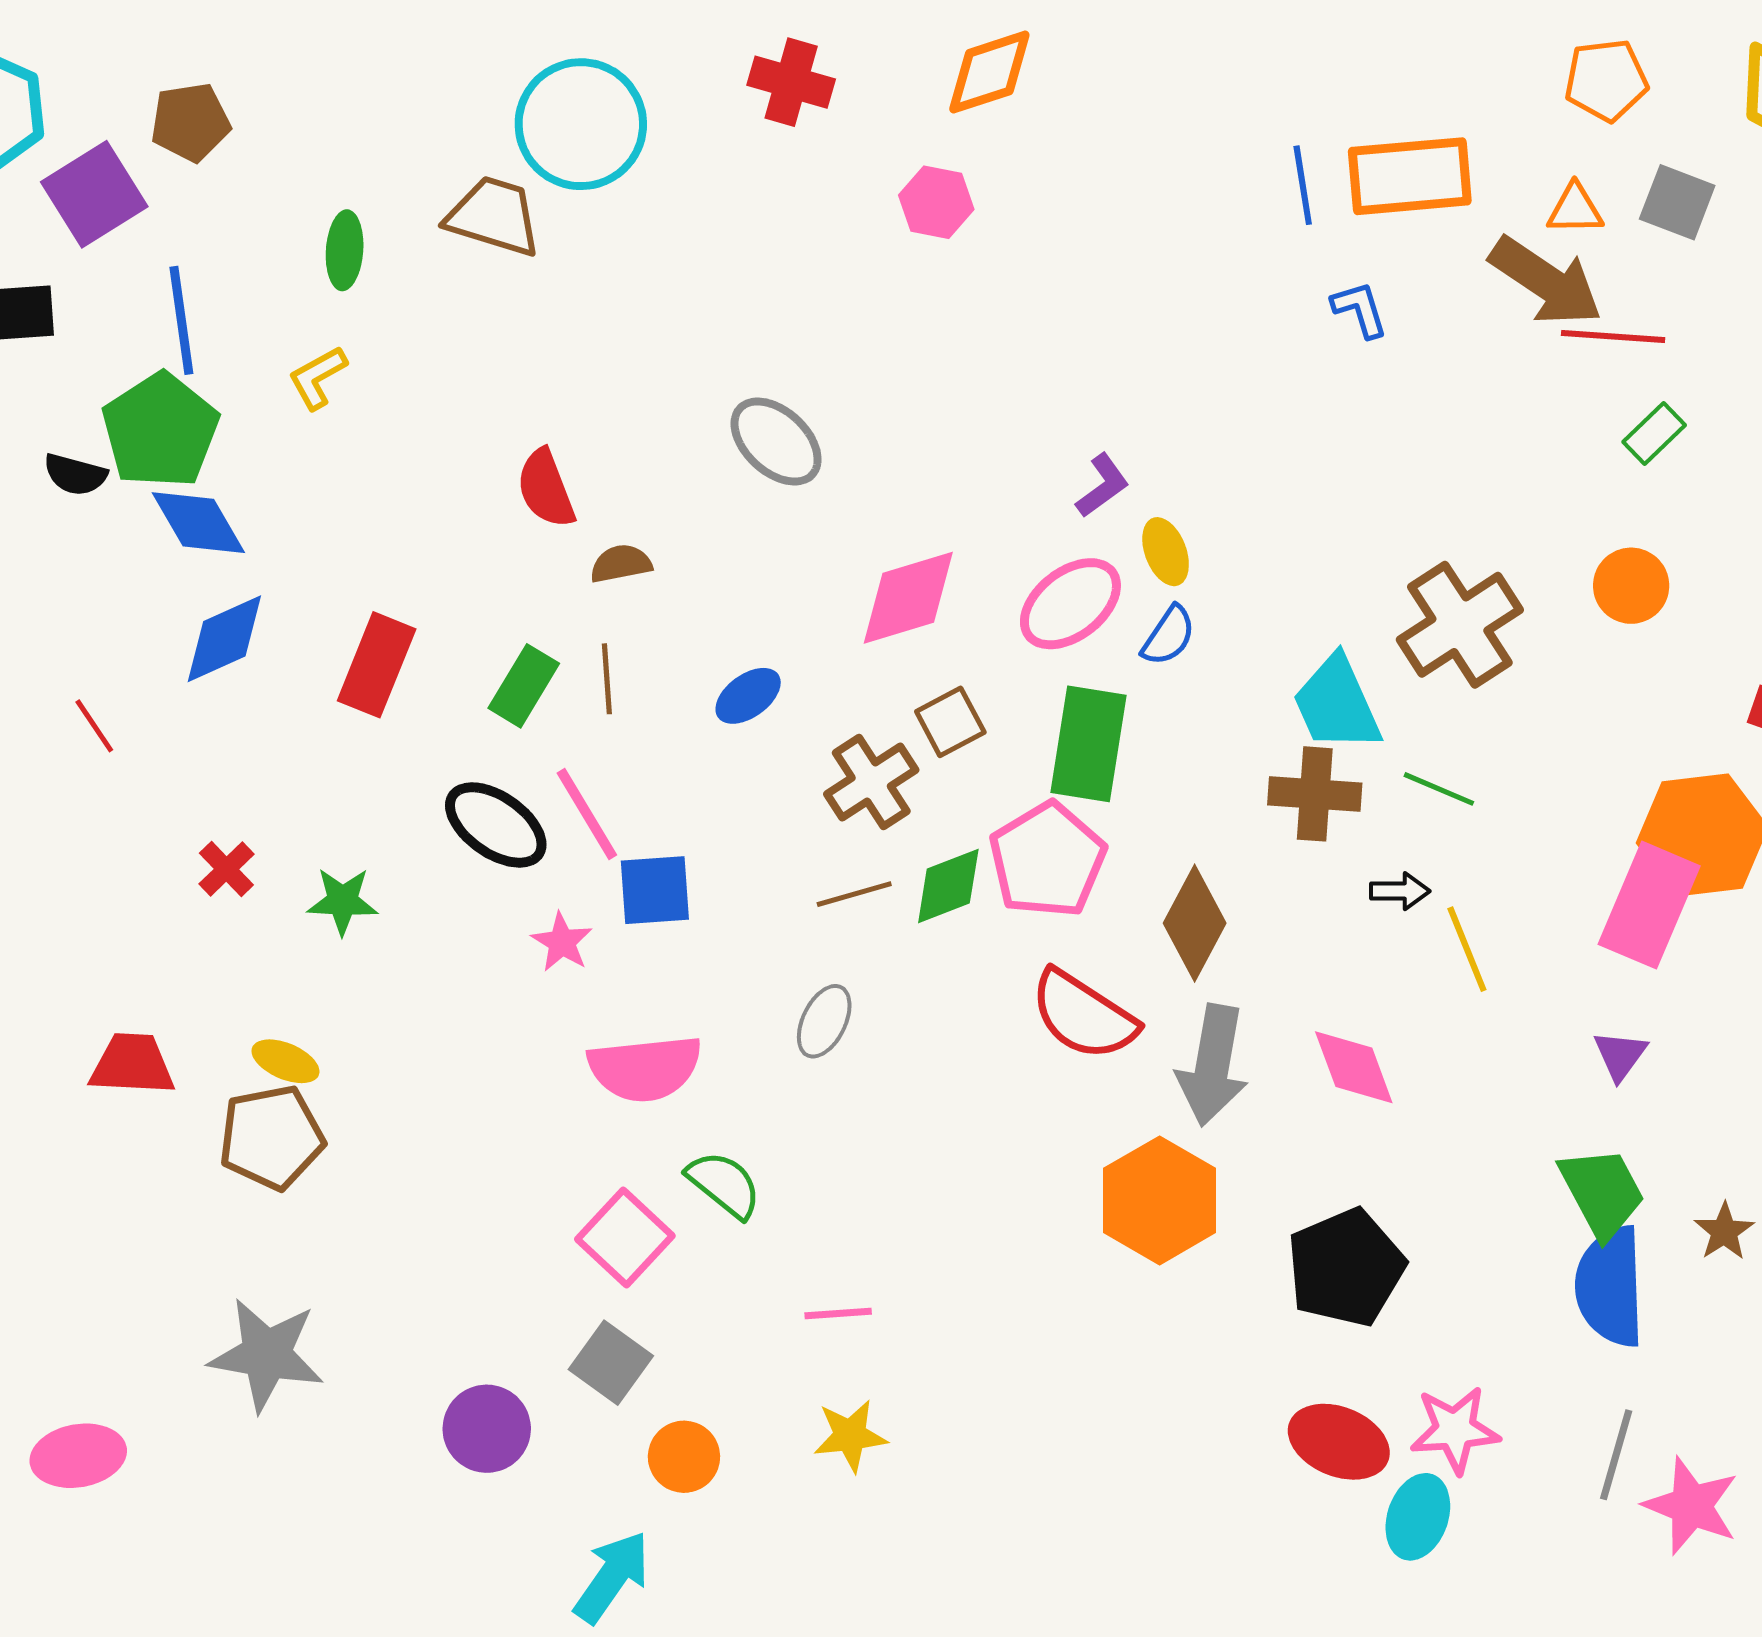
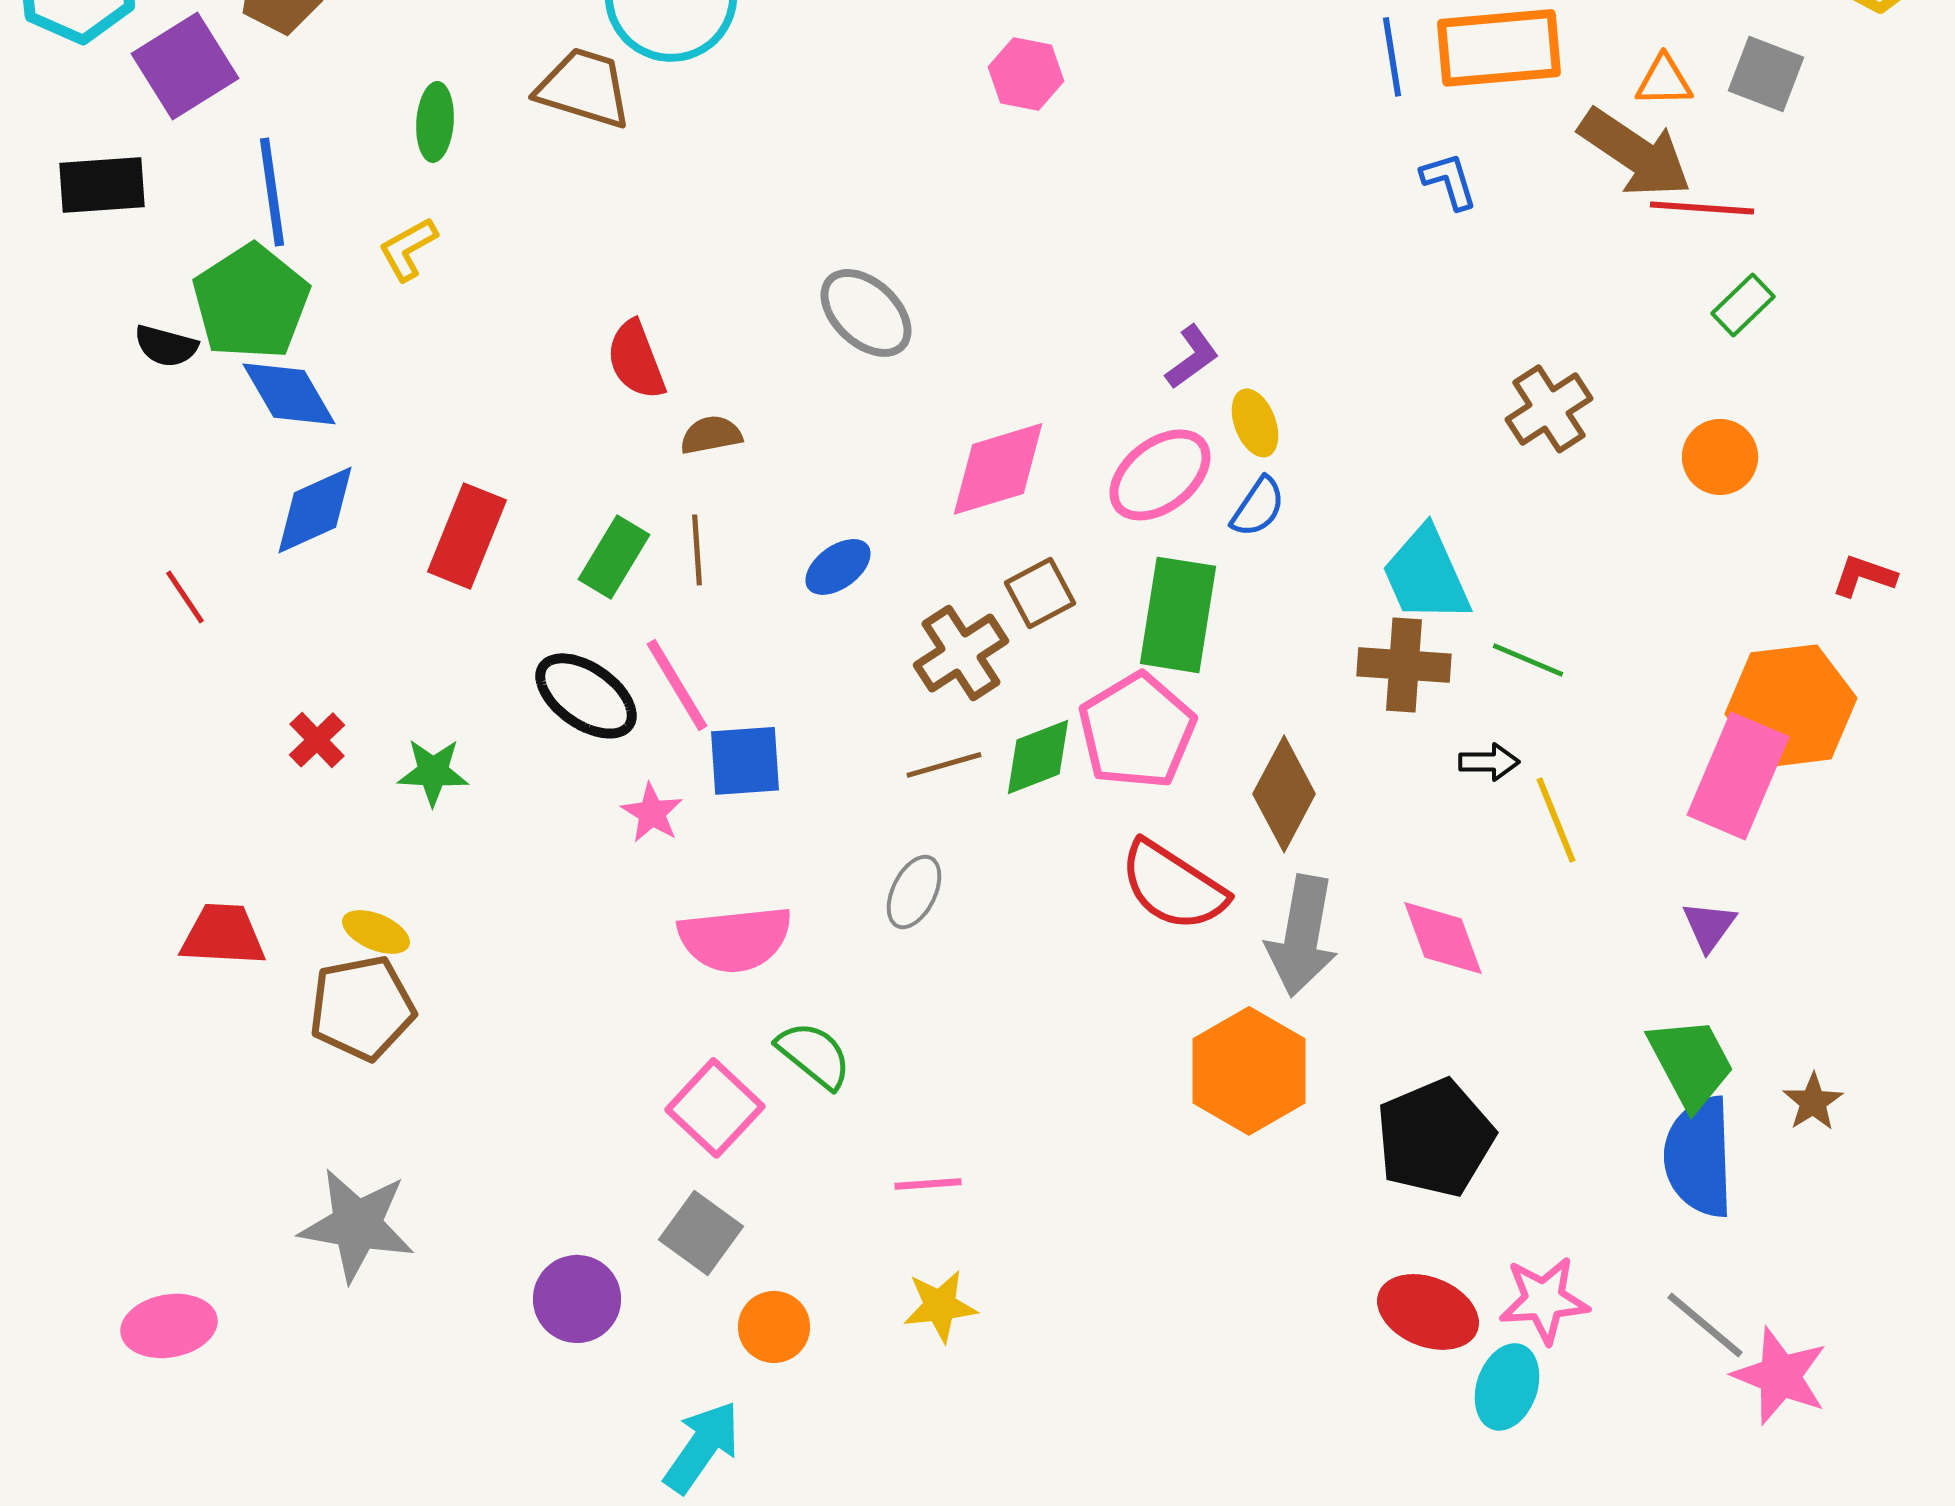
brown cross: (1460, 625) -> (1549, 409), moved, size x0.7
gray line: (1616, 1455) -> (1705, 1325), turned -66

